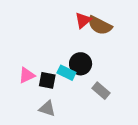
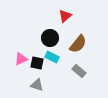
brown semicircle: (100, 25) -> (78, 44), moved, turned -78
black circle: (81, 64) -> (50, 38), moved

